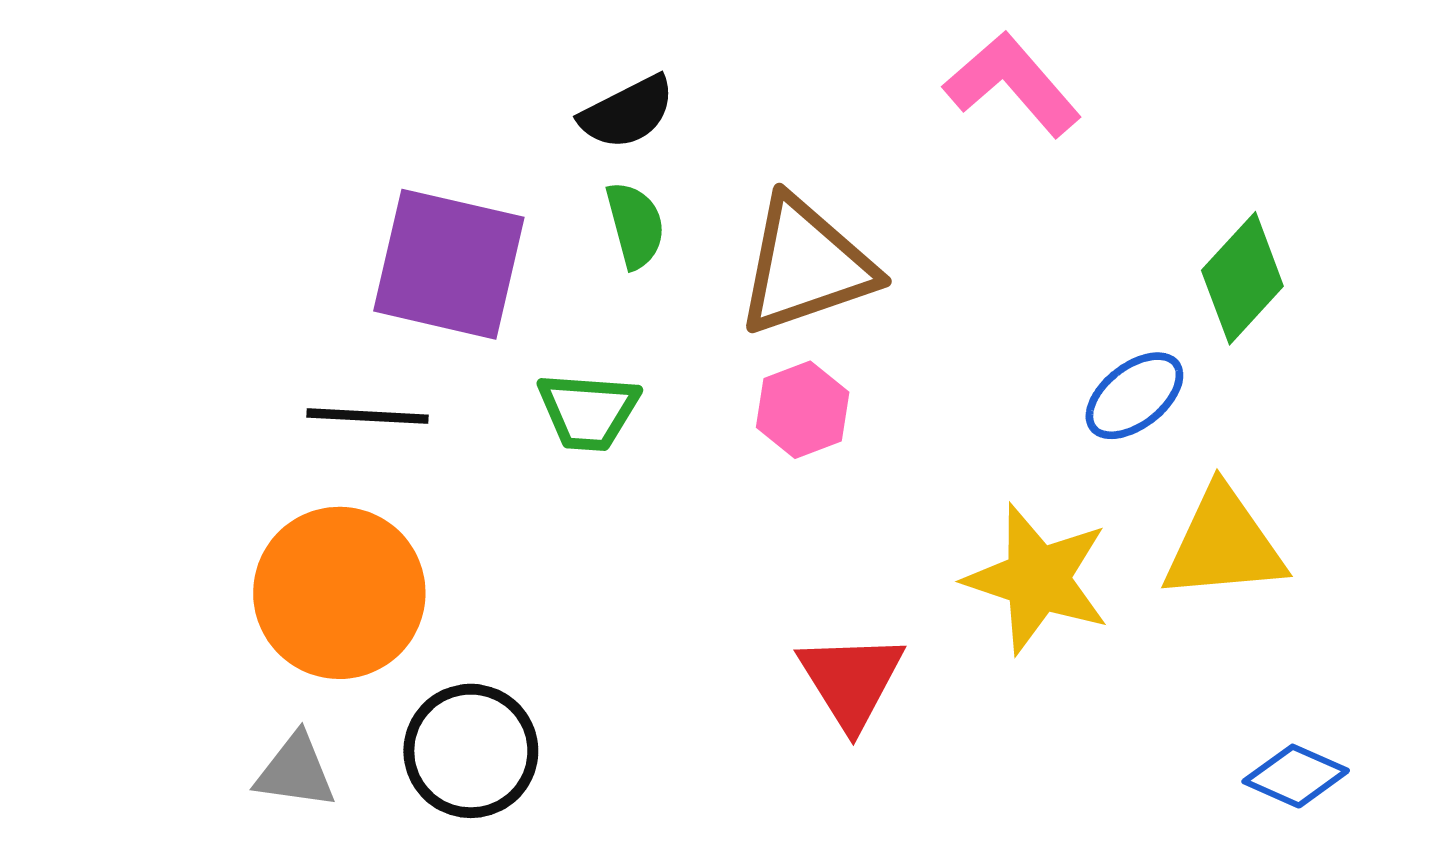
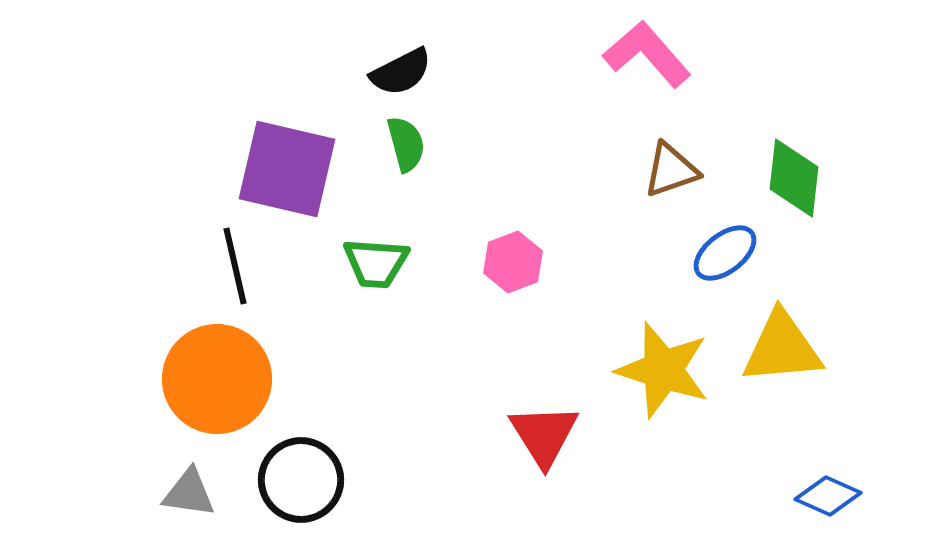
brown triangle: (806, 266) -> (671, 170), moved, size x0.6
green diamond: (1242, 278) -> (794, 178), turned -36
black line: (368, 416) -> (235, 266), turned 74

